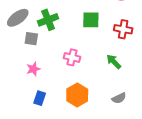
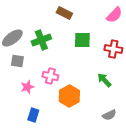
gray square: (31, 39) -> (17, 61), moved
pink cross: (72, 57) -> (50, 76), moved
orange hexagon: (77, 95) -> (69, 96), moved

